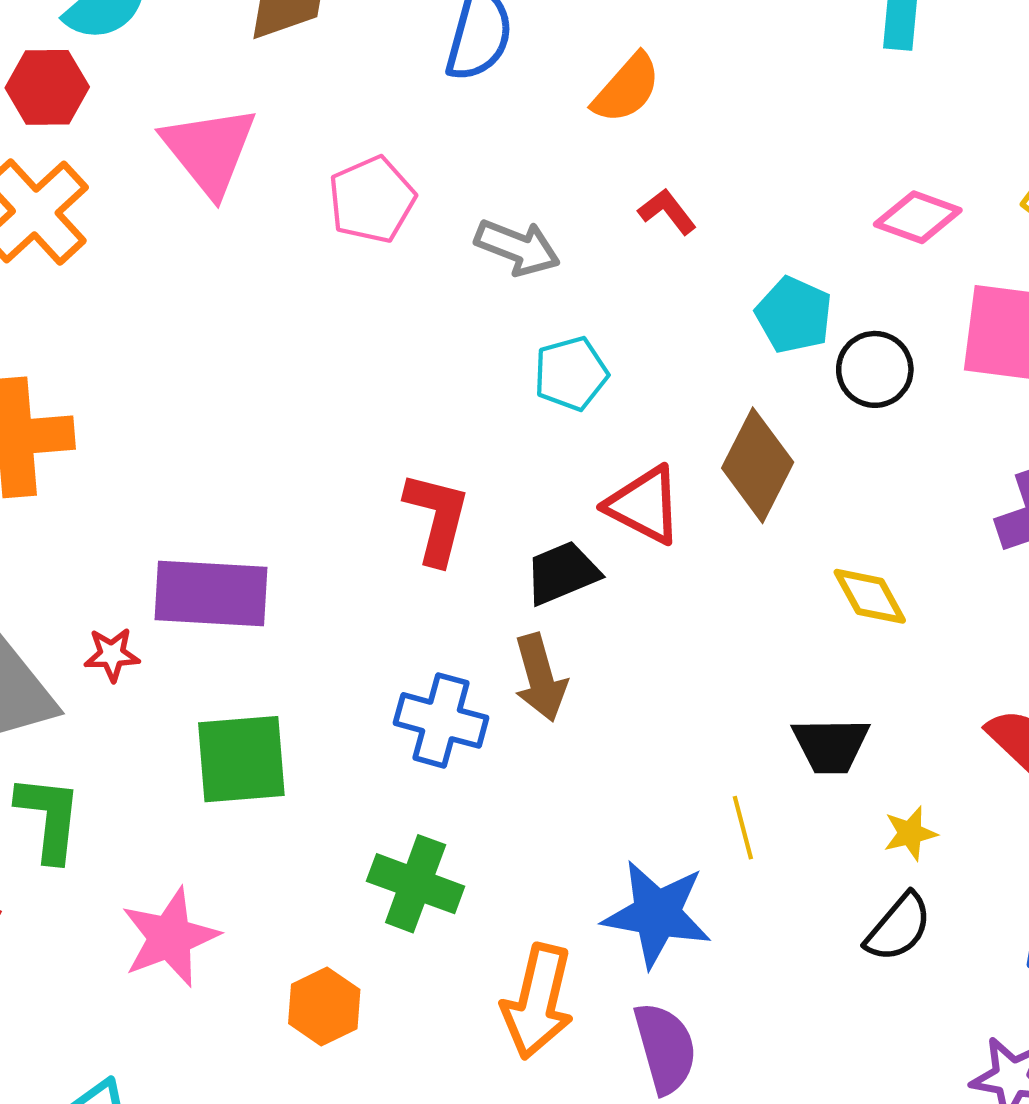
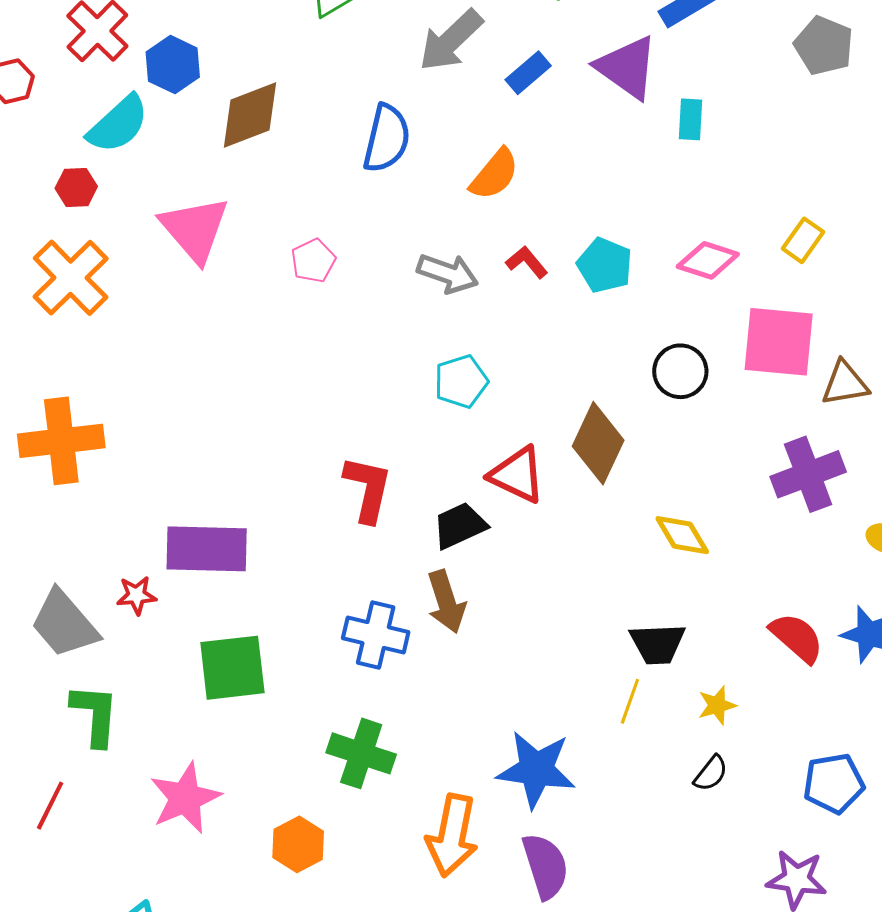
red hexagon: (47, 87) -> (76, 187), size x0.7
pink pentagon: (372, 200) -> (313, 261), size x0.7
gray arrow: (517, 247) -> (448, 273), moved
cyan pentagon: (794, 315) -> (605, 265), moved
yellow line: (743, 828) -> (630, 701), moved, turned 36
black semicircle: (898, 927) -> (711, 773), size x0.7

